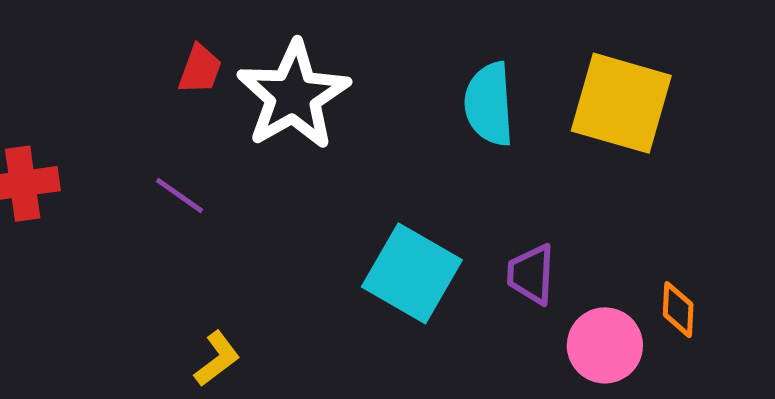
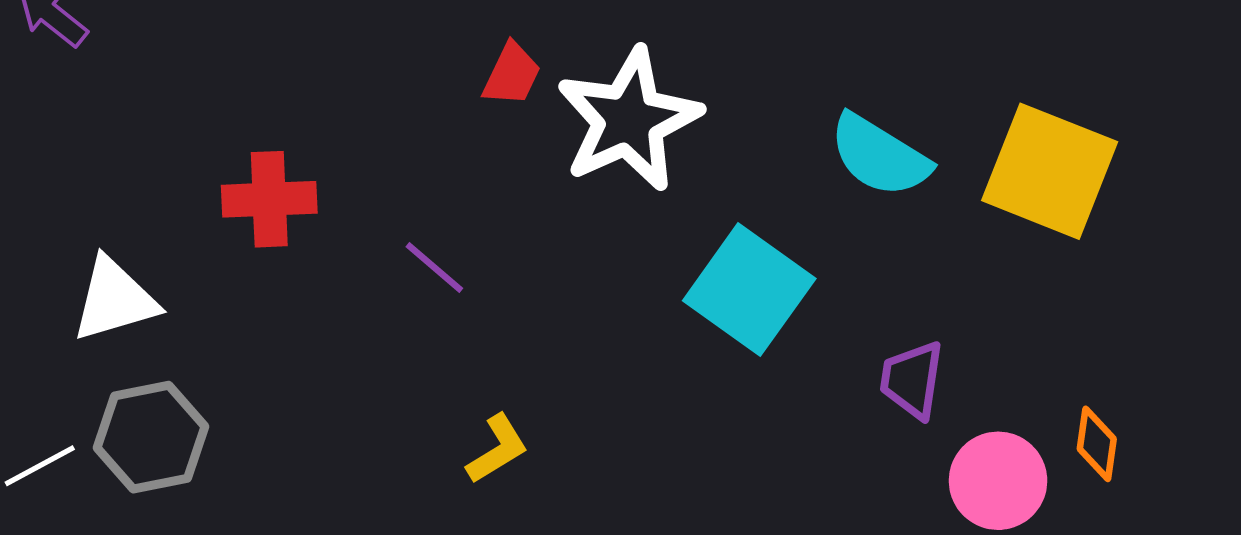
cyan semicircle: (489, 104) -> (879, 156), turned -60
purple line: (179, 195) -> (434, 268), moved
cyan square: (412, 273) -> (749, 290), moved

